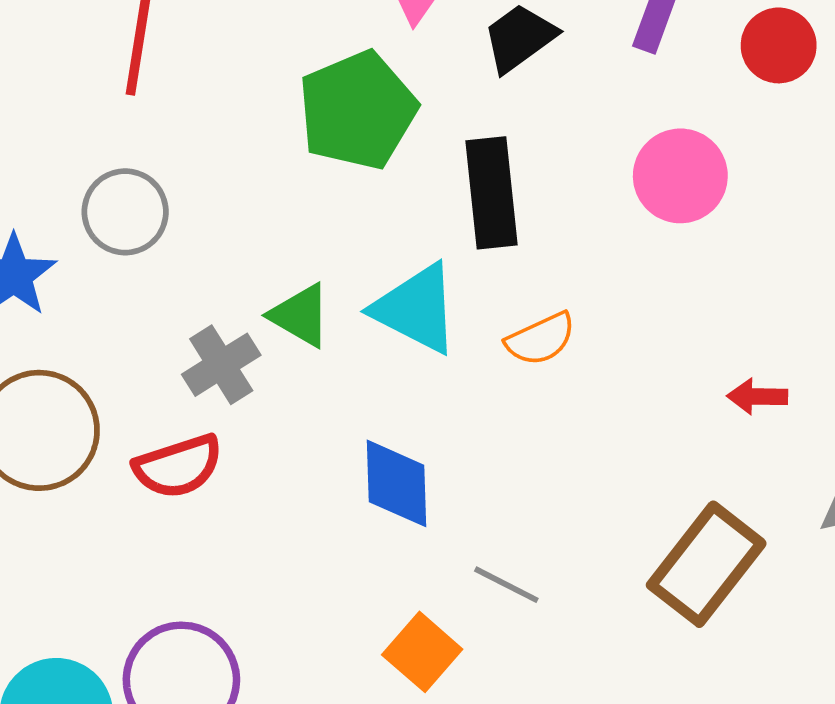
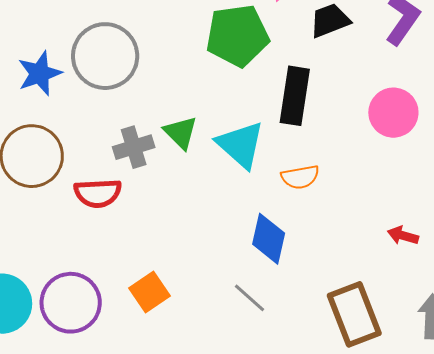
gray circle: (125, 212) -> (105, 56), size x1.5
blue diamond: (397, 483) -> (269, 239), moved
brown rectangle: (706, 564) -> (354, 314), turned -74
orange square: (422, 652) -> (149, 292), moved

